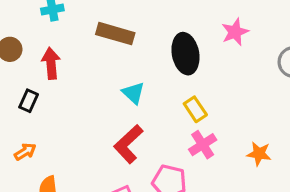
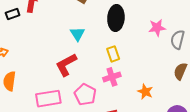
pink star: (235, 32) -> (157, 28), moved
black rectangle: (29, 101) -> (13, 14), moved, turned 32

